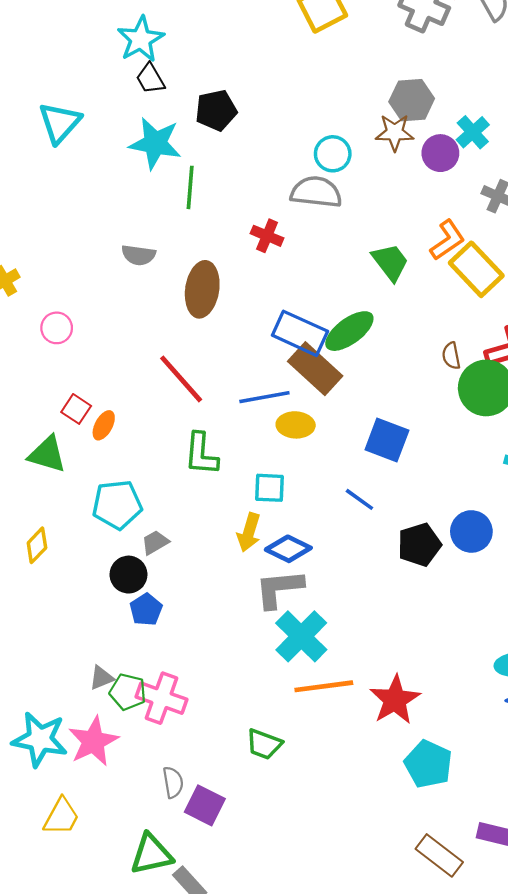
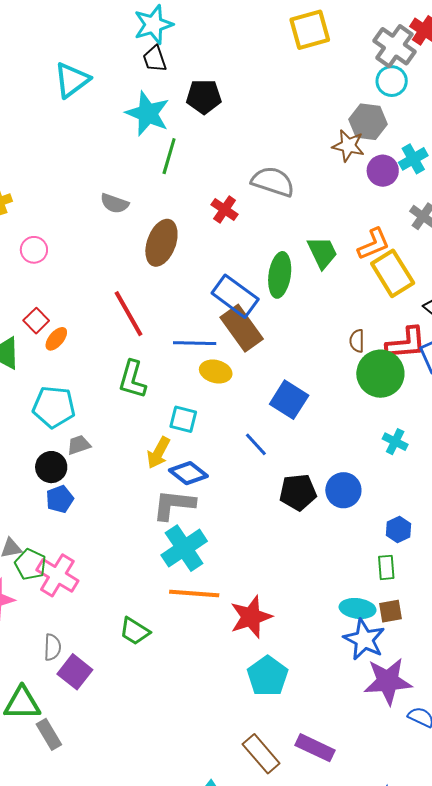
cyan circle: (333, 154) -> (392, 81), moved
green ellipse: (349, 331) -> (280, 275), moved, turned -57

